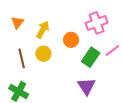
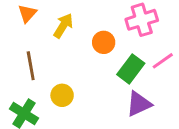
yellow circle: (43, 54) -> (62, 95), moved
purple triangle: (87, 86) -> (139, 104), moved, turned 36

